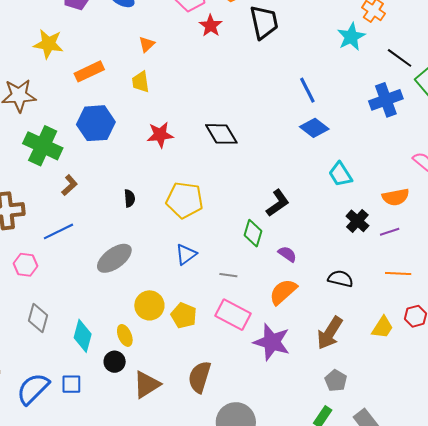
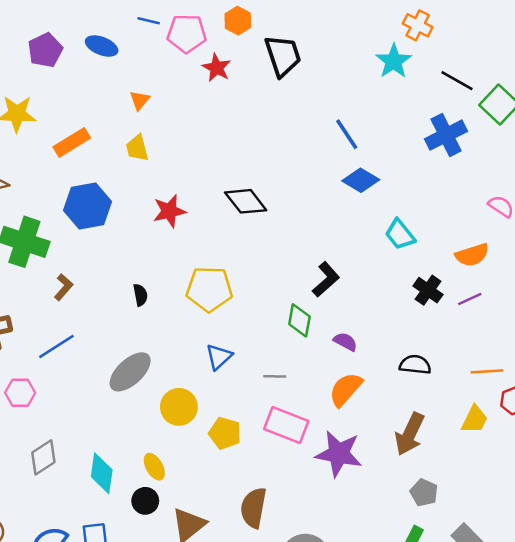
orange line: (398, 274) -> (487, 371), moved
yellow circle: (149, 305) -> (179, 407), moved
gray diamond: (38, 318) -> (43, 457), turned 48

